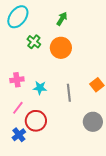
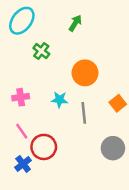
orange circle: (61, 48) -> (85, 73), moved
cyan star: (40, 88) -> (59, 100), moved
pink line: (18, 108) -> (22, 131), turned -72

